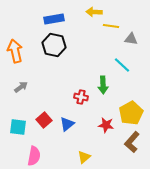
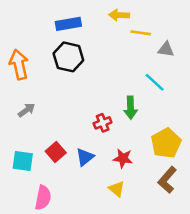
red cross: (81, 97) -> (103, 123), turned -32
red star: (106, 125) -> (123, 158), moved
yellow triangle: (84, 157) -> (117, 189), moved, turned -40

